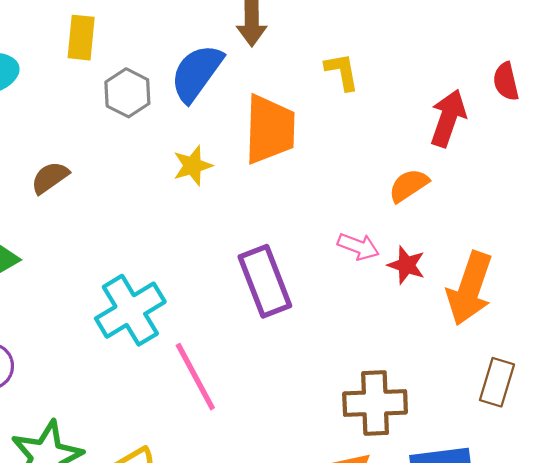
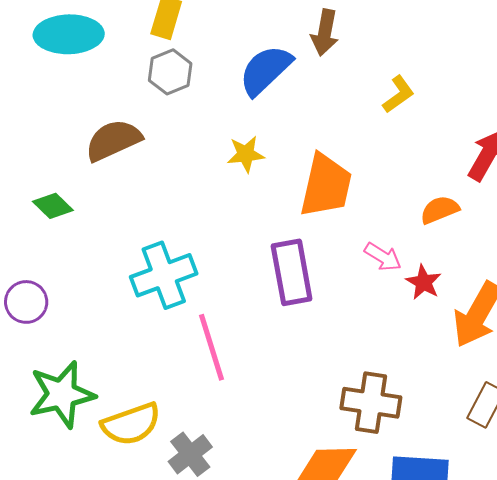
yellow L-shape: (342, 72) -> (398, 94), turned 54
gray hexagon: (127, 93) -> (170, 72), moved
orange trapezoid: (270, 129) -> (326, 186), moved
brown semicircle: (50, 178) -> (113, 140), size x1.5

